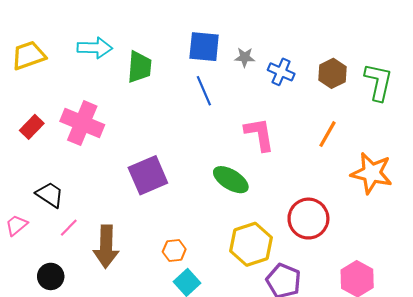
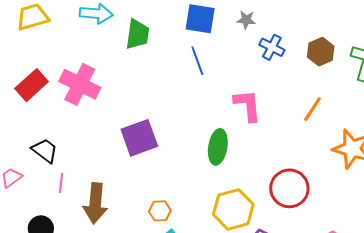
gray star: (245, 57) -> (246, 20), moved
red rectangle: (32, 127) -> (32, 85), size x1.4
green ellipse: (231, 180) -> (218, 147), turned 64
pink line: (69, 228) -> (61, 183), turned -42

